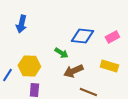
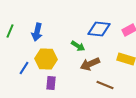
blue arrow: (21, 24) -> (37, 32), moved

